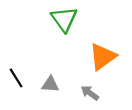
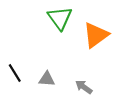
orange triangle: (103, 57) -> (96, 35), moved

